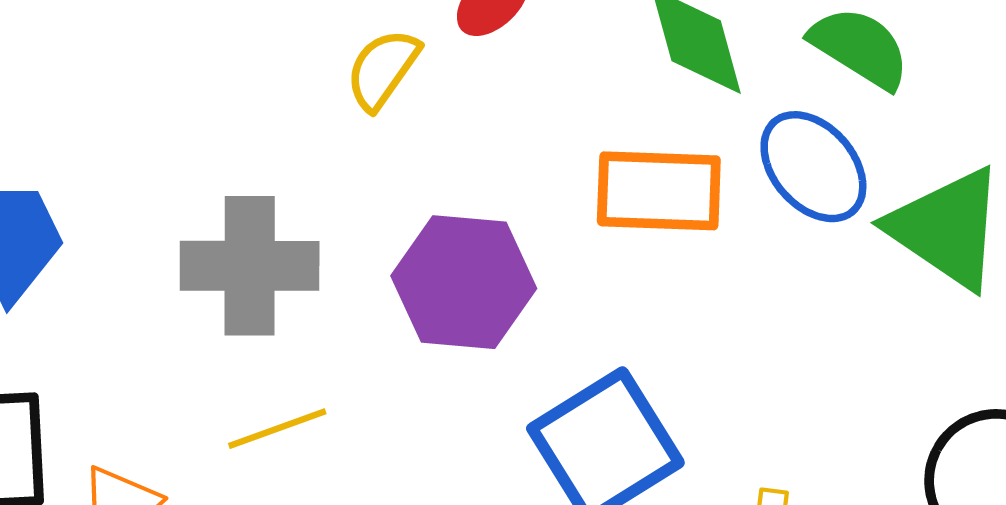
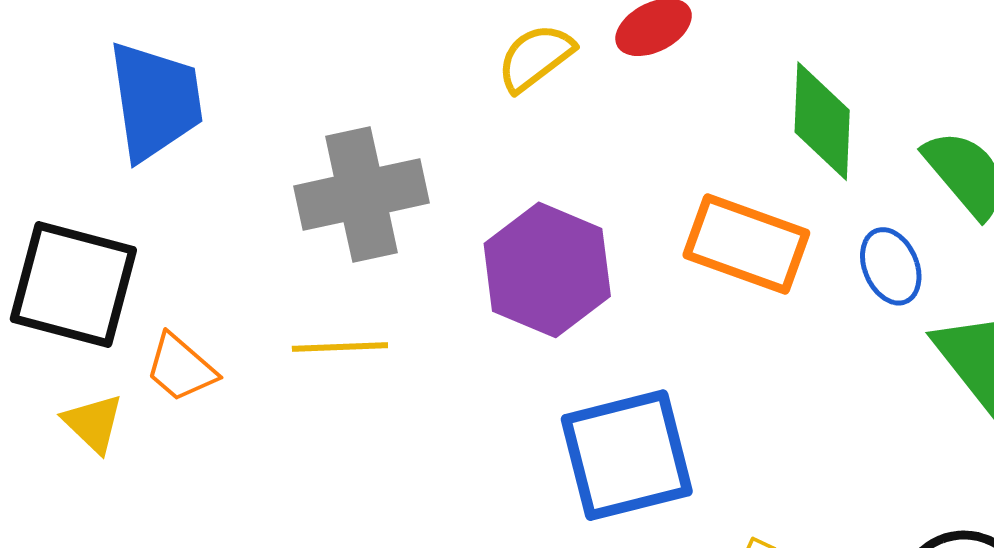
blue ellipse: (813, 167) -> (891, 266), size x0.7
gray cross: (250, 266) -> (361, 195), turned -30

